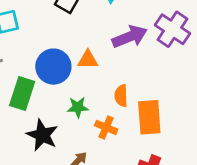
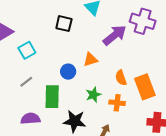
blue circle: (53, 67) -> (68, 72), size x0.6

